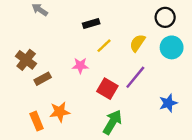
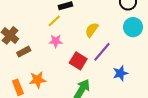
yellow semicircle: (137, 43) -> (92, 30), moved
yellow line: (104, 46) -> (54, 21), moved
blue star: (168, 103) -> (120, 73), moved

